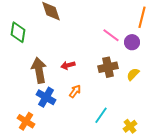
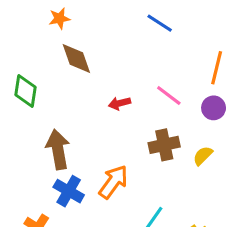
purple circle: (132, 42) -> (214, 108), moved
red arrow: (68, 65) -> (120, 103), moved
orange arrow: (75, 91) -> (113, 182), size x1.6

